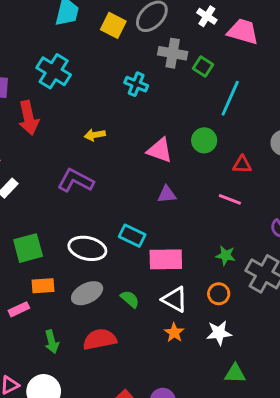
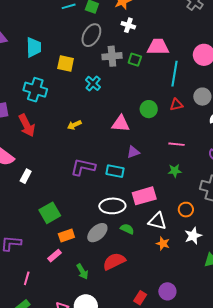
yellow square: (113, 25) -> (66, 64), moved
pink trapezoid: (243, 32) -> (158, 47), moved
cyan cross: (136, 84) -> (93, 83), turned 35
cyan line: (230, 98) -> (174, 74), moved
red triangle: (242, 165) -> (176, 105), moved
purple L-shape: (76, 181) -> (83, 167), moved
cyan rectangle: (132, 236) -> (115, 171), moved
white ellipse: (87, 248) -> (112, 206), moved
green star: (226, 255) -> (175, 171), moved

